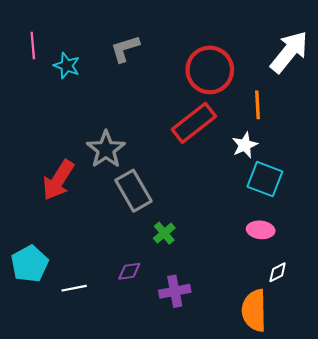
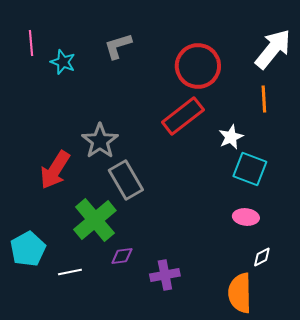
orange line: (257, 105) -> (264, 99), moved
green cross: (164, 233) -> (95, 220), moved, size x2.0

